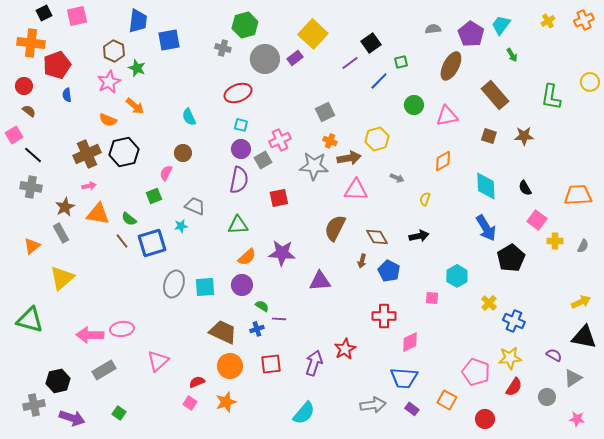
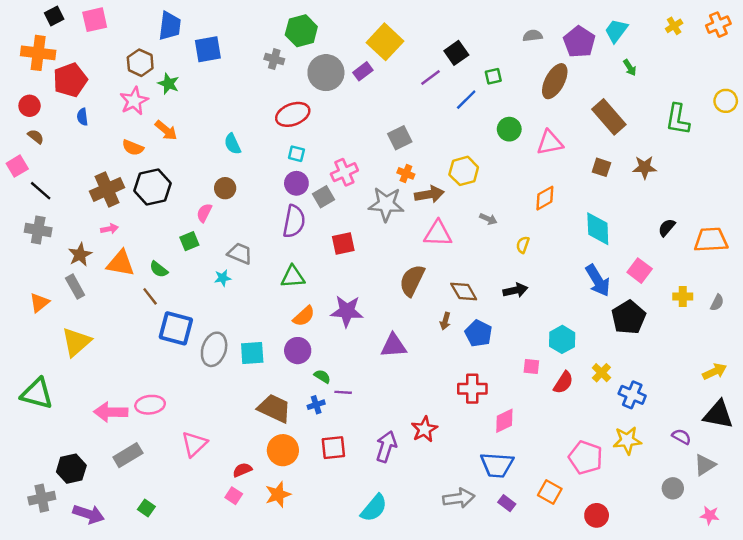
black semicircle: (525, 188) -> (667, 228), moved, turned 70
pink square: (537, 220) -> (640, 271), moved
blue square: (152, 243) -> (176, 328), moved, turned 32
red semicircle: (514, 387) -> (563, 383), moved

